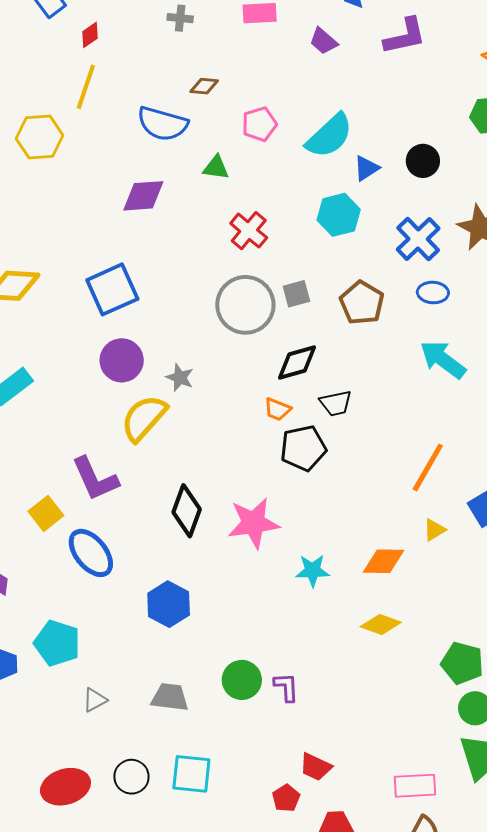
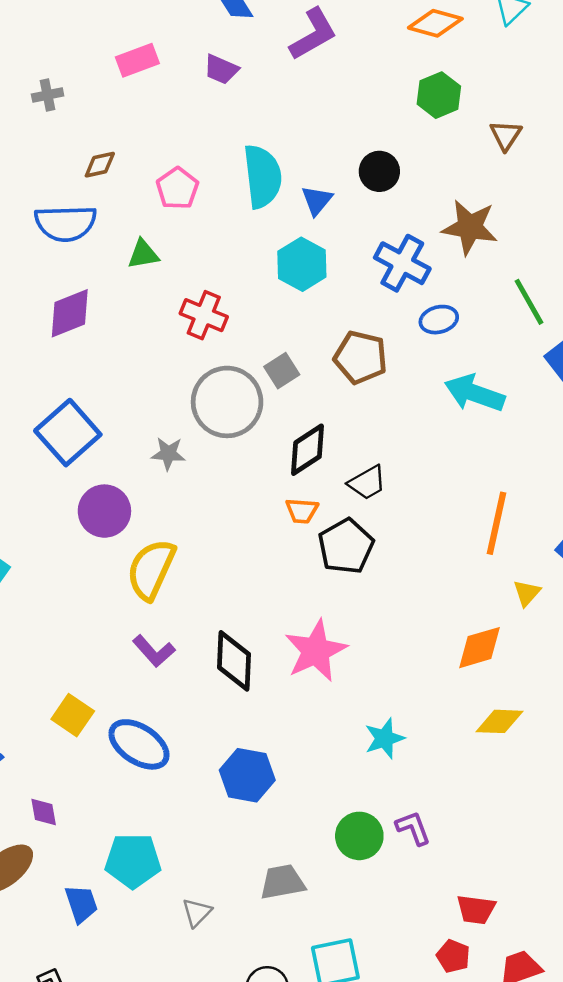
cyan semicircle: (329, 136) -> (262, 176), turned -36
gray star: (180, 378) -> (168, 454), moved
purple L-shape: (95, 479) -> (154, 651), moved, size x0.7
cyan star: (313, 571) -> (385, 738), moved

